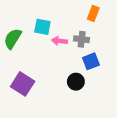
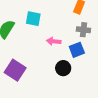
gray cross: (82, 39) -> (83, 30), moved
pink arrow: (59, 41) -> (54, 41), moved

